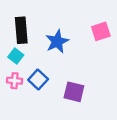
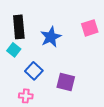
pink cross: (15, 81) -> (26, 96), moved

